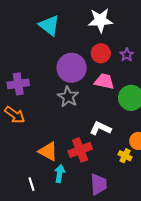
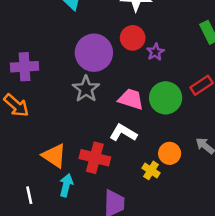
purple star: (127, 55) -> (155, 52), moved
pink trapezoid: (104, 81) -> (131, 99), moved
red cross: (80, 150) -> (95, 158), turned 30

